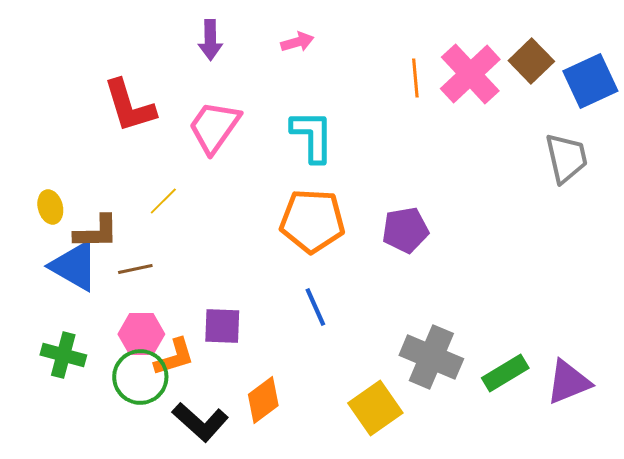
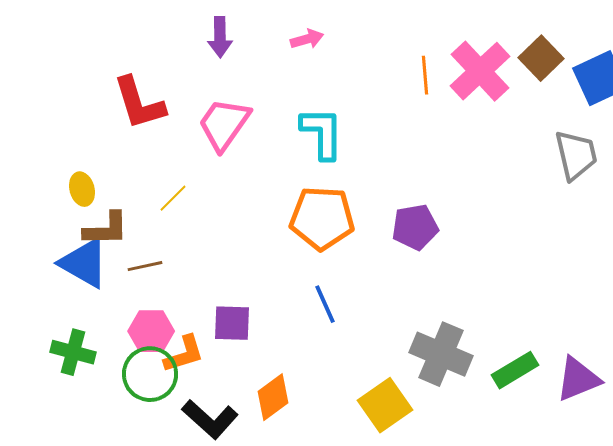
yellow ellipse: (50, 207) -> (82, 189), moved

